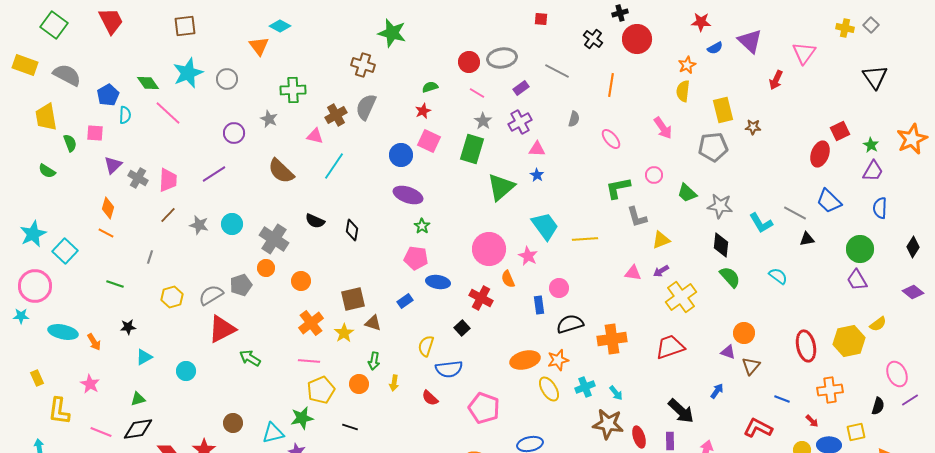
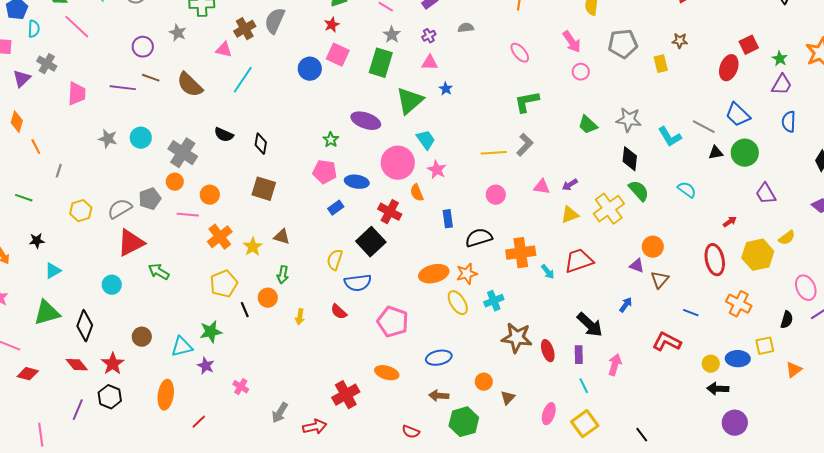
yellow rectangle: (723, 110) -> (661, 64), moved, size x0.7
gray semicircle: (574, 119) -> (466, 28), moved, turned -112
purple cross: (520, 122) -> (429, 36), size x0.6
brown star: (753, 127) -> (680, 41), moved
gray pentagon: (713, 147) -> (623, 44), moved
pink triangle: (537, 149) -> (430, 63), moved
purple line: (214, 174) -> (123, 88), turned 40
pink circle: (654, 175) -> (581, 72), moved
gray cross: (138, 178) -> (47, 64), moved
green trapezoid: (687, 193) -> (588, 125), moved
purple ellipse: (408, 195) -> (366, 121), moved
brown line: (168, 215) -> (151, 78), moved, turned 66
gray L-shape: (637, 217) -> (525, 145), moved, turned -120
cyan trapezoid: (545, 226) -> (426, 140), moved, size x0.7
orange line: (106, 233) -> (36, 147), moved, turned 35
yellow triangle: (661, 240) -> (570, 215), moved
green circle: (860, 249) -> (745, 153), moved
blue ellipse: (438, 282) -> (357, 182), moved
pink circle: (559, 288) -> (496, 195), moved
yellow cross: (681, 297) -> (609, 209), moved
brown square: (353, 299) -> (264, 189), moved, turned 30
blue rectangle: (405, 301) -> (336, 208), moved
black square: (462, 328) -> (371, 242), size x1.8
pink line: (309, 361) -> (188, 215), moved
cyan circle: (186, 371) -> (112, 285), moved
yellow arrow: (394, 383) -> (300, 317), moved
yellow pentagon: (321, 390) -> (224, 284), moved
orange cross: (830, 390) -> (739, 304), turned 35
cyan arrow: (616, 393) -> (548, 272), moved
green triangle: (138, 399) -> (47, 313), size x1.8
red arrow: (812, 421) -> (730, 222), moved, turned -80
black line: (350, 427) -> (245, 310), moved, turned 49
black diamond: (138, 429) -> (85, 326), moved, turned -60

